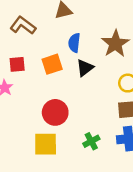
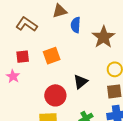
blue semicircle: (74, 43) -> (76, 25), moved
black triangle: (85, 68) -> (81, 82), moved

